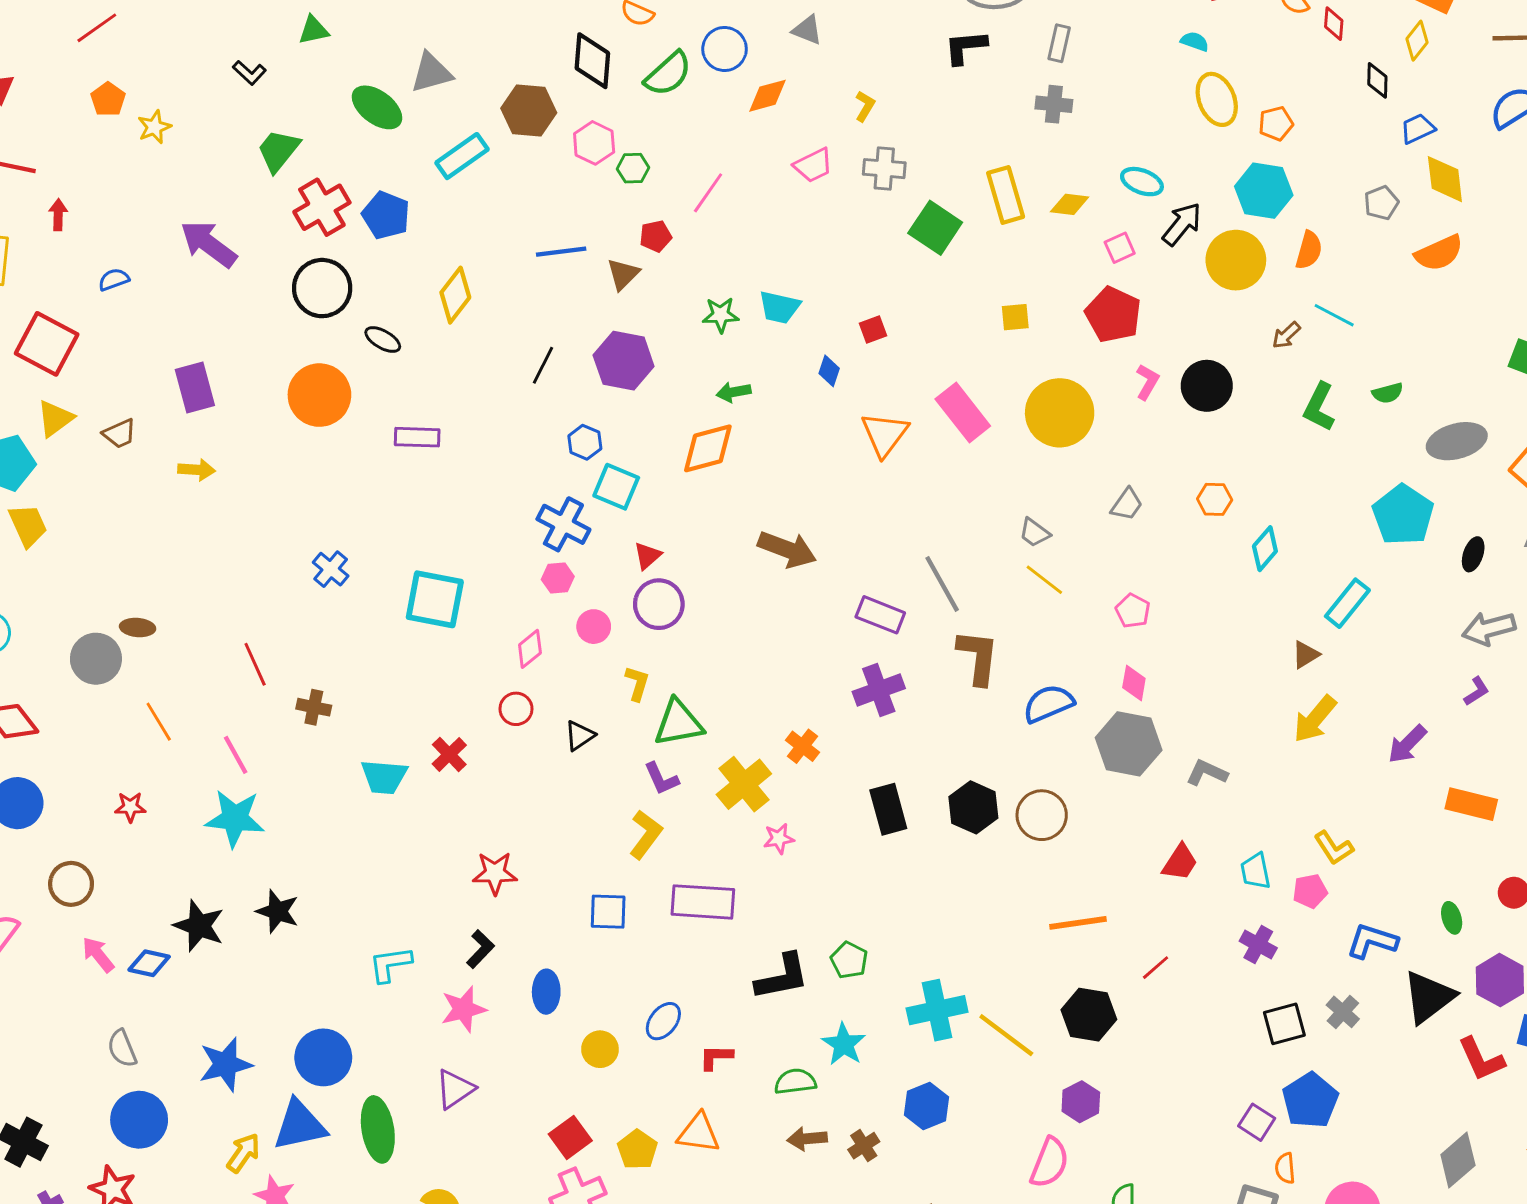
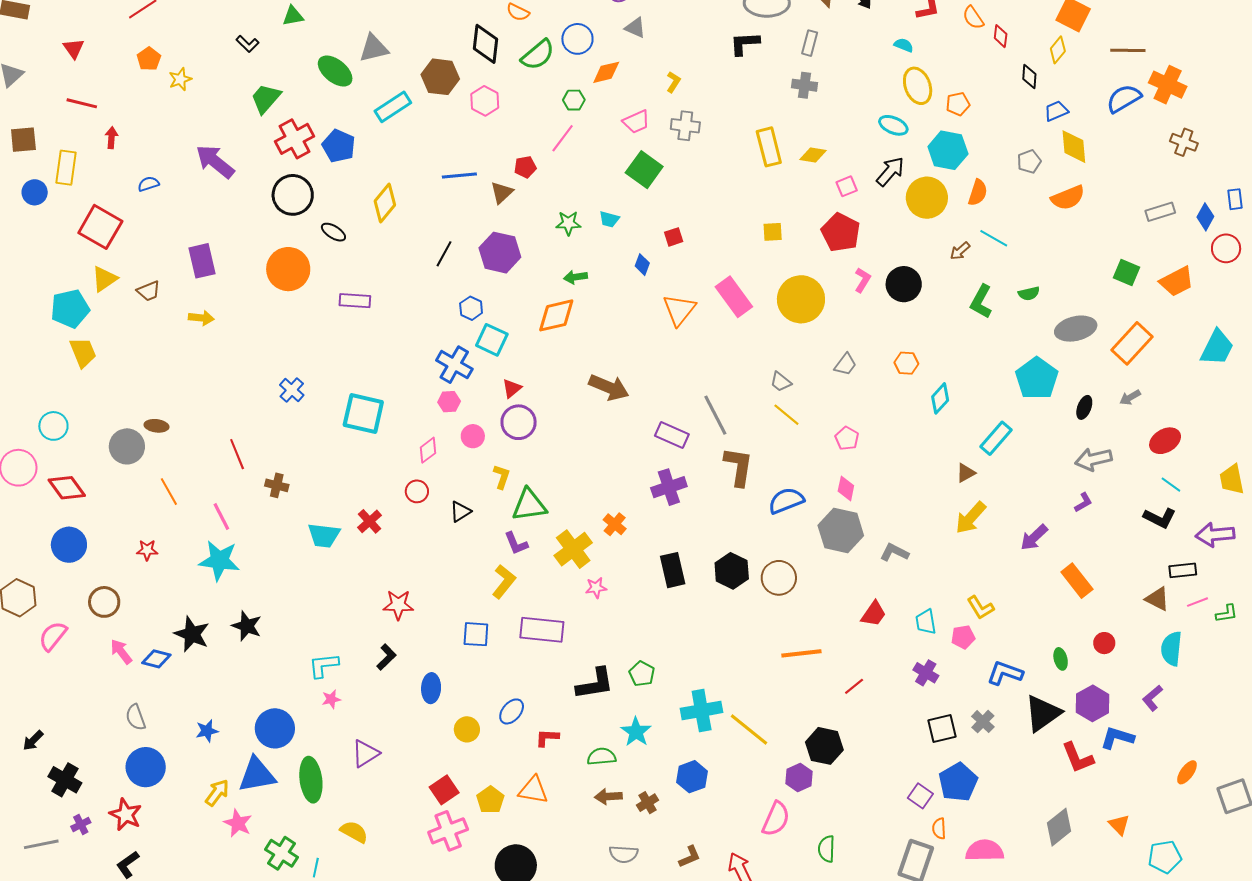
green hexagon: (633, 168) -> (574, 100), moved
cyan ellipse: (1142, 182) -> (893, 125), moved
green square: (935, 228) -> (644, 170), moved
cyan trapezoid: (779, 307) -> (609, 219), size x0.7
orange rectangle: (1471, 804) -> (1077, 581), turned 36
pink star: (463, 1009) -> (331, 699), moved, size x0.6
black hexagon: (1089, 1015) -> (824, 746), moved
blue star: (225, 1064) -> (207, 731), size x0.6

